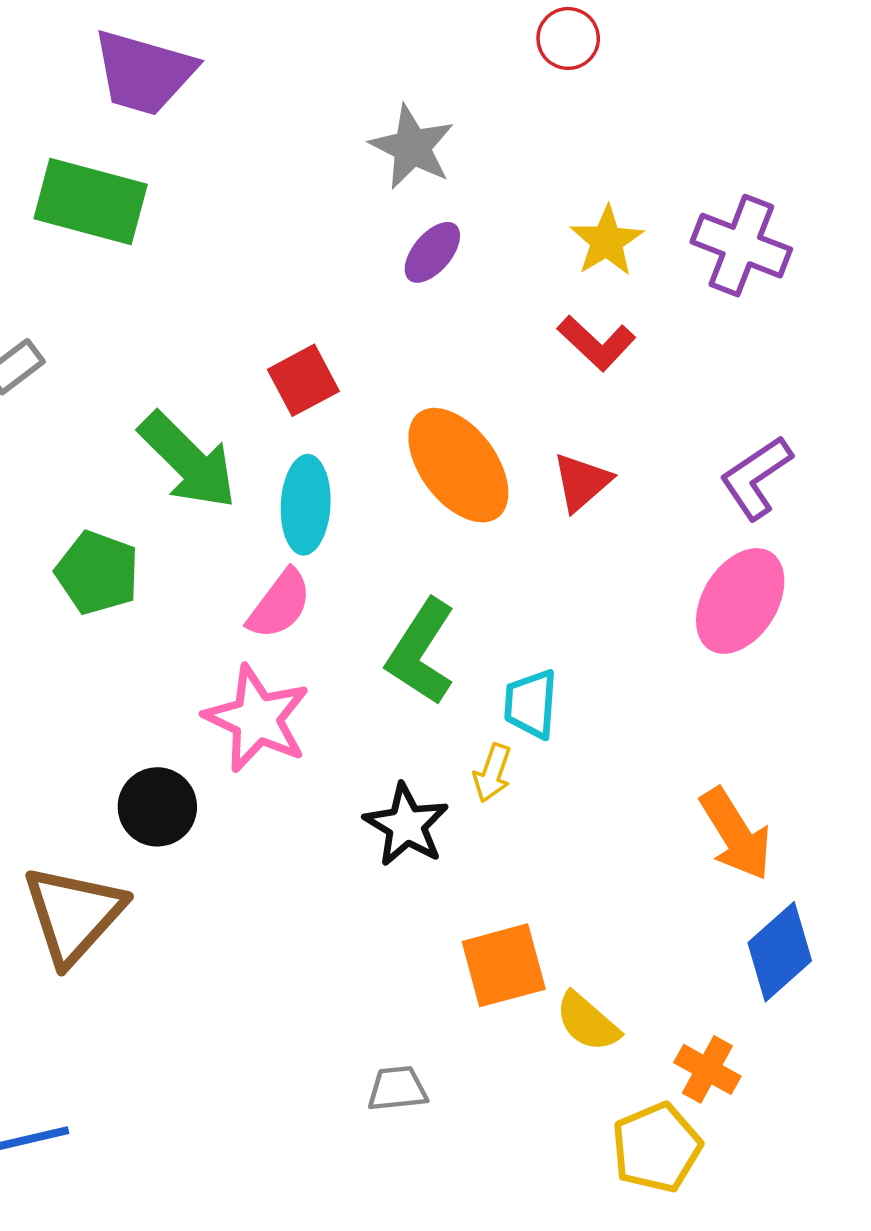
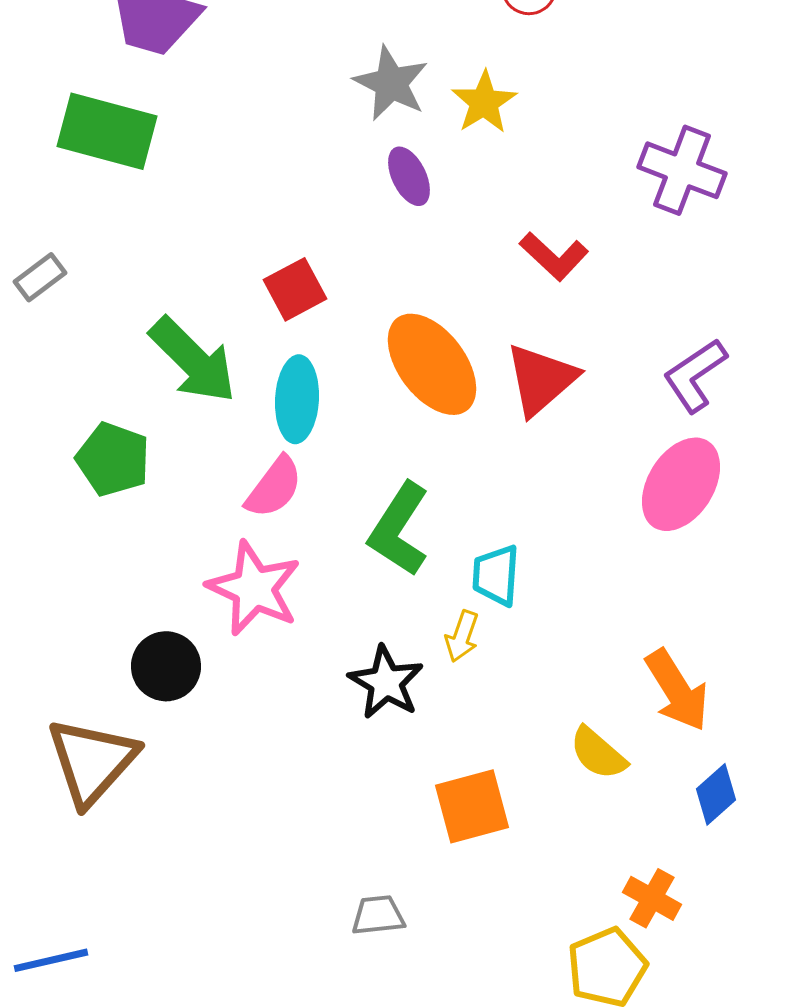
yellow star: (607, 241) -> (484, 102), moved
purple ellipse: (432, 252) -> (409, 176), turned -66
red triangle: (582, 482) -> (541, 379), size x1.4
blue diamond: (780, 952) -> (716, 794), size x0.7
yellow semicircle: (587, 1022) -> (598, 753), moved

